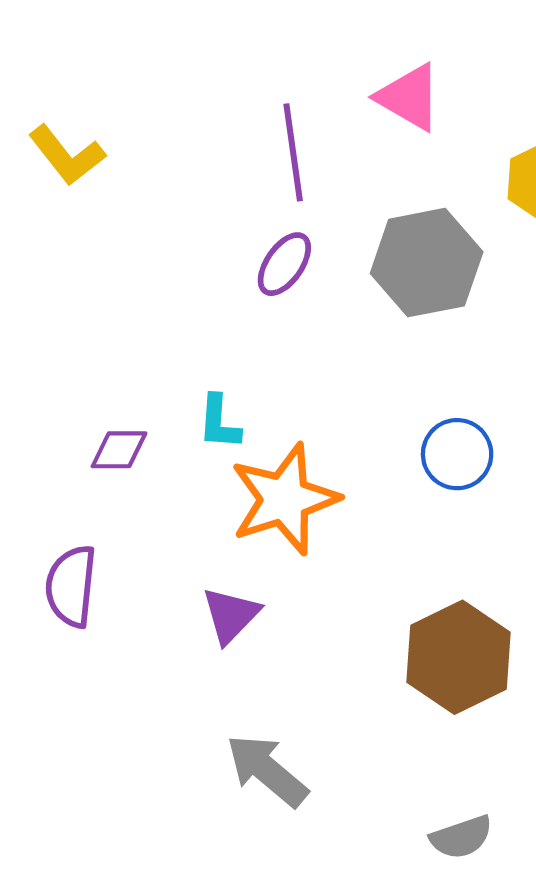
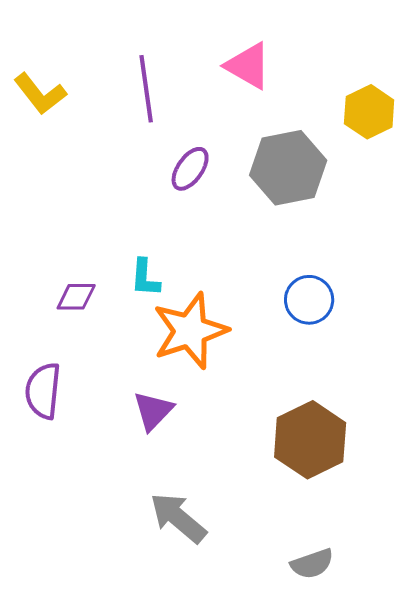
pink triangle: (409, 97) -> (248, 66), moved
purple line: (293, 152) -> (146, 89), moved

